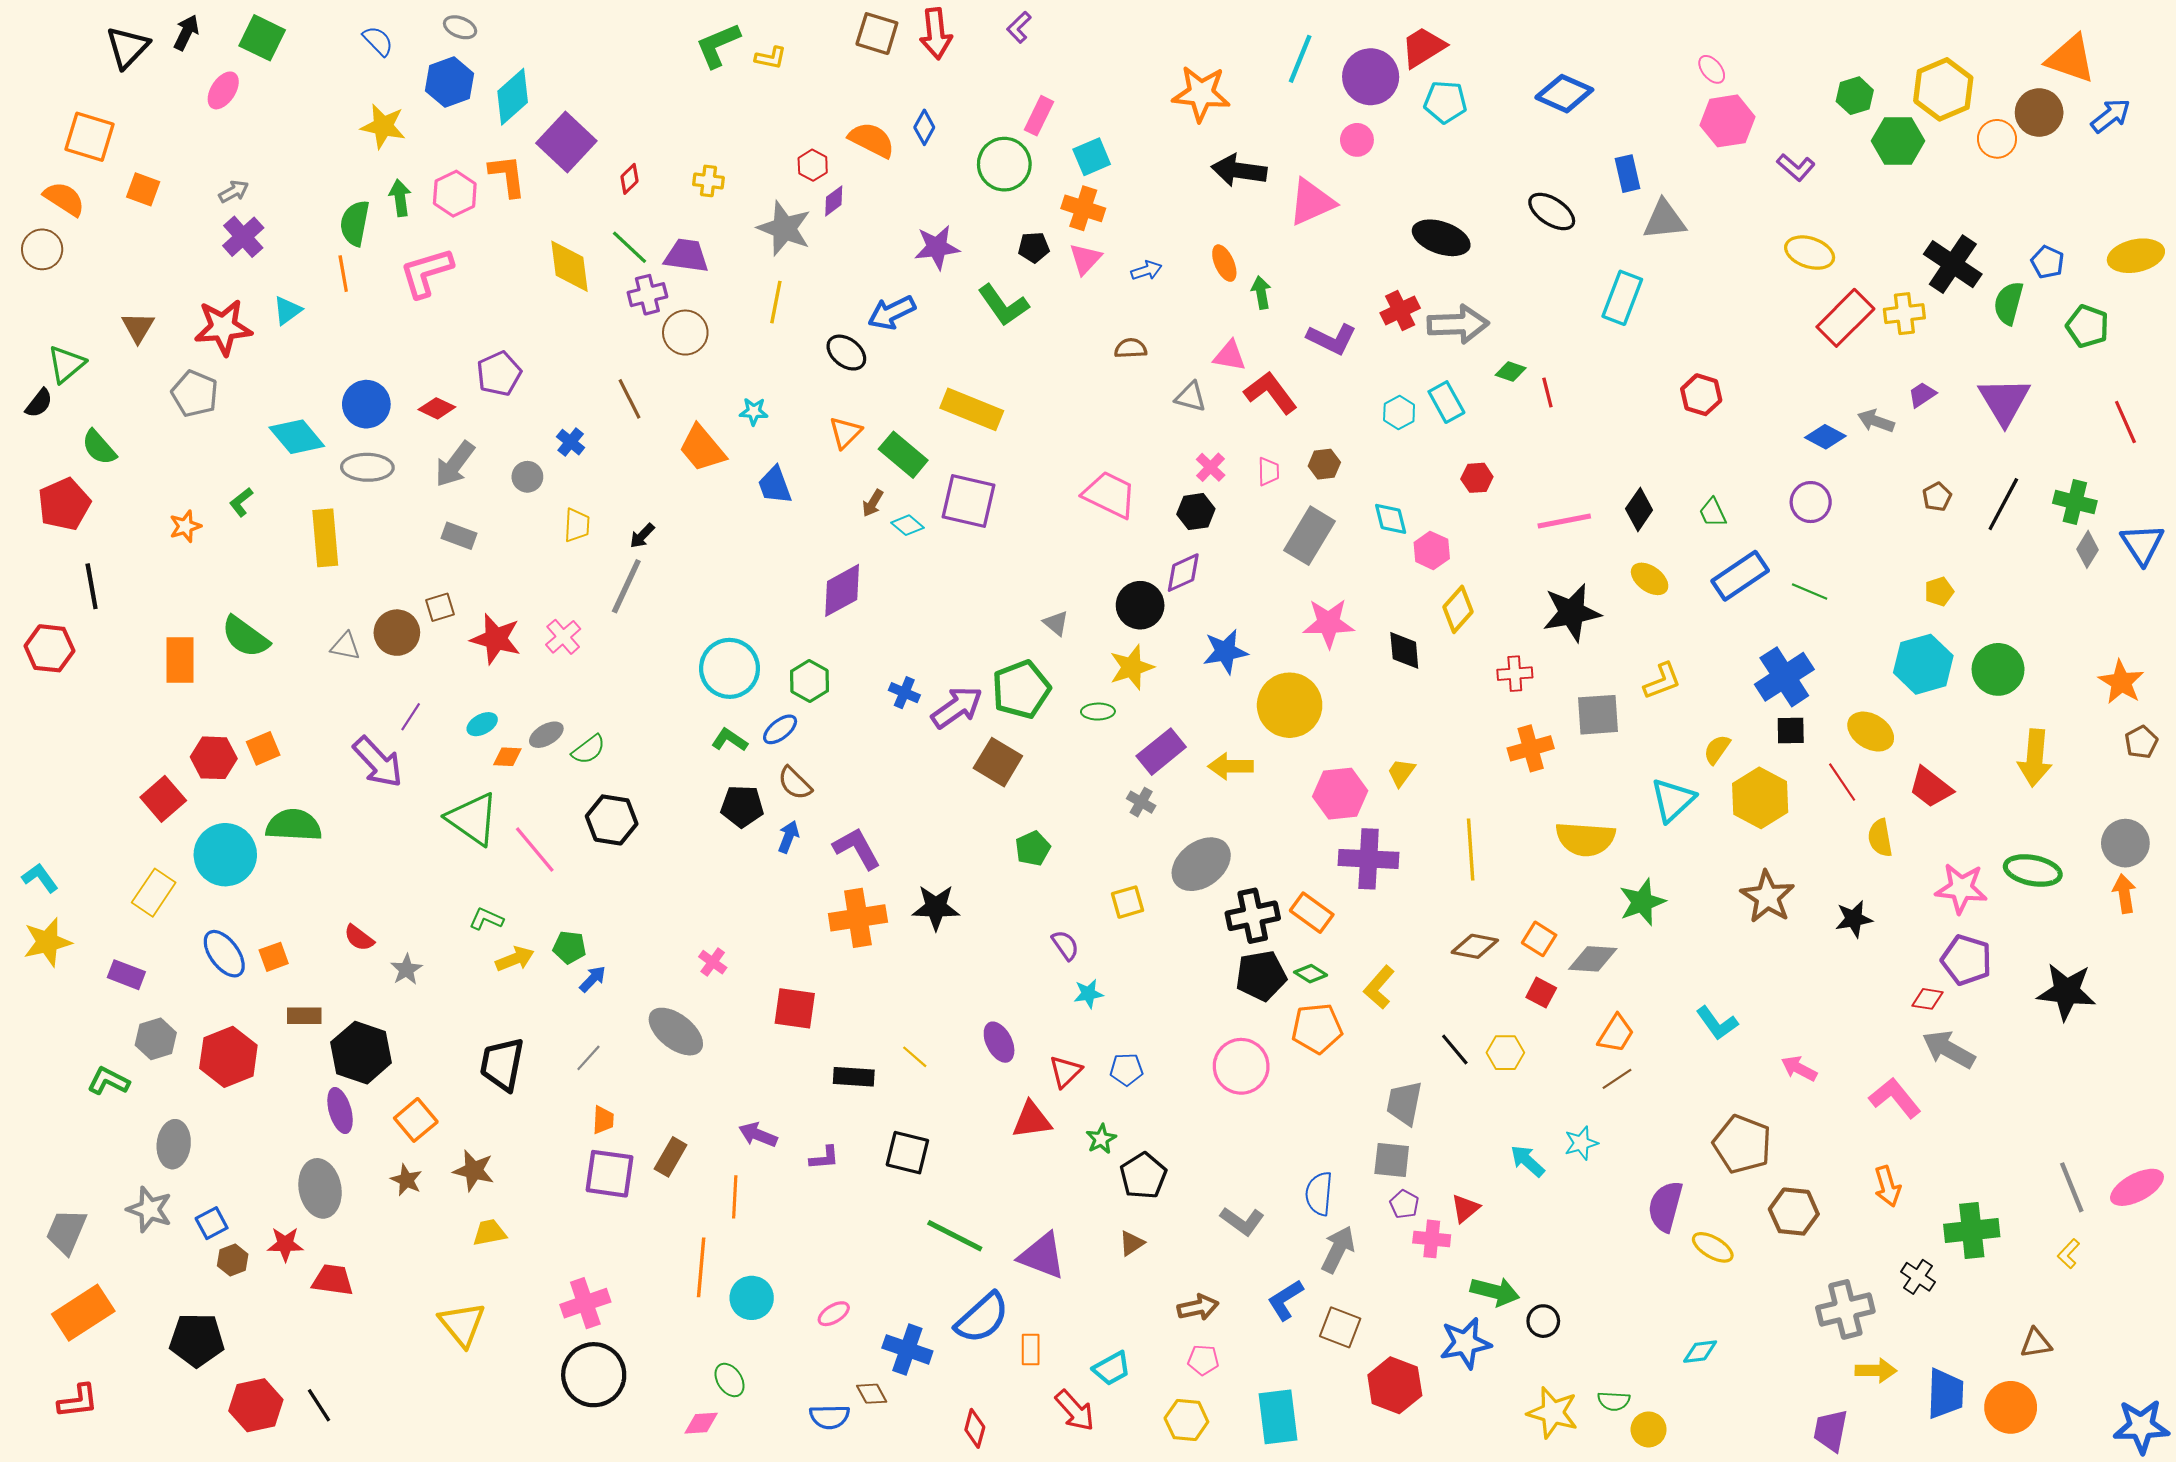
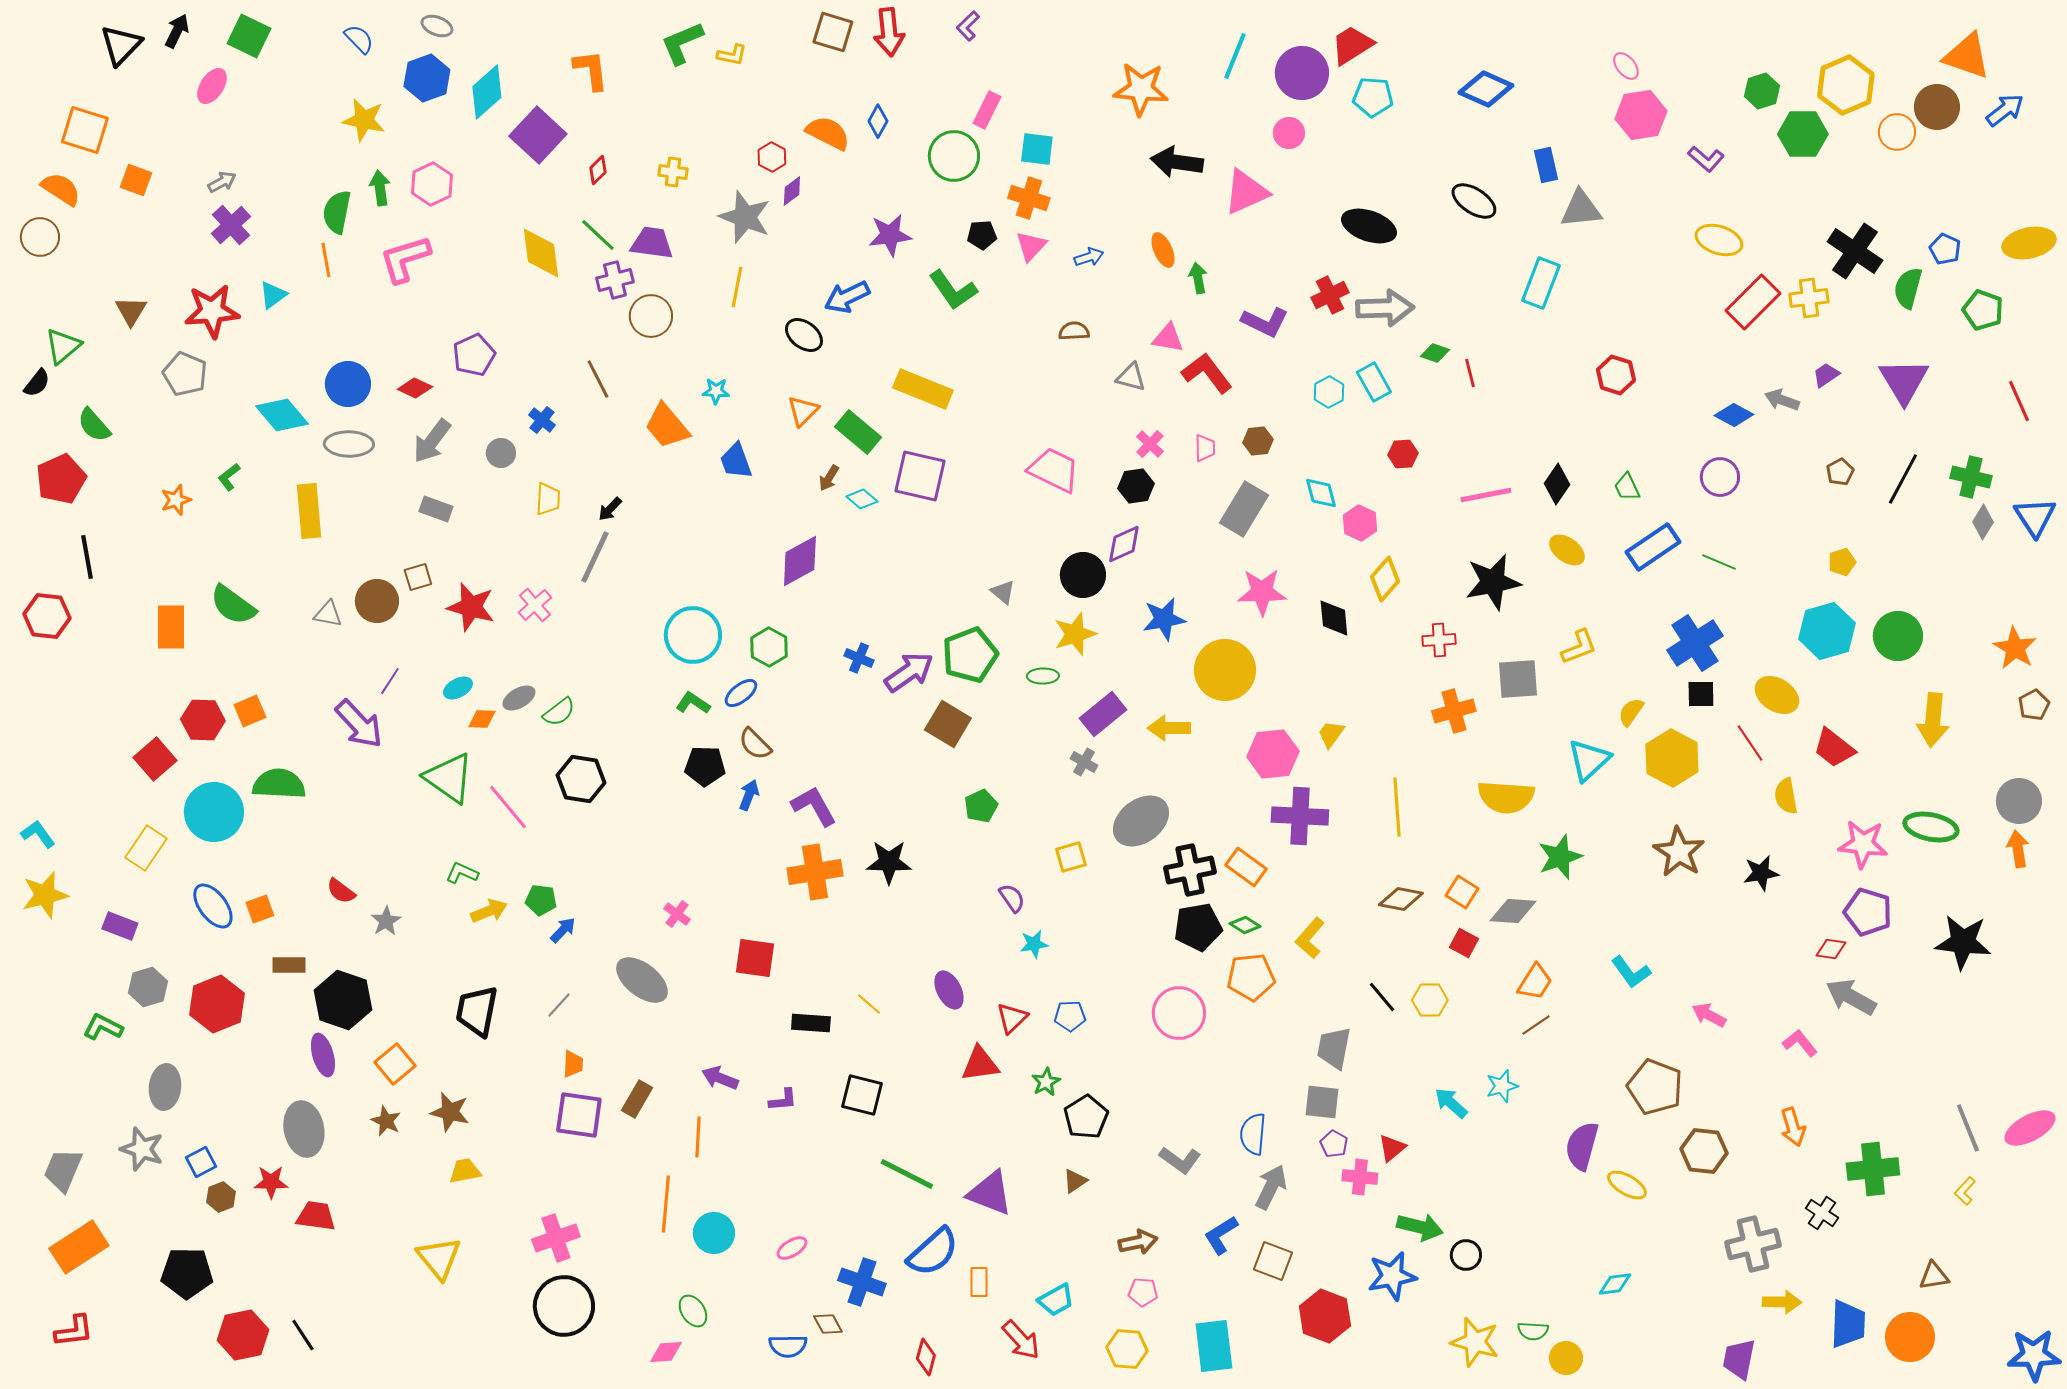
cyan square: (1092, 157) -> (1037, 149), turned 30
orange L-shape: (507, 176) -> (591, 70), moved
pink L-shape: (1895, 1098) -> (1800, 1043), size x0.7

